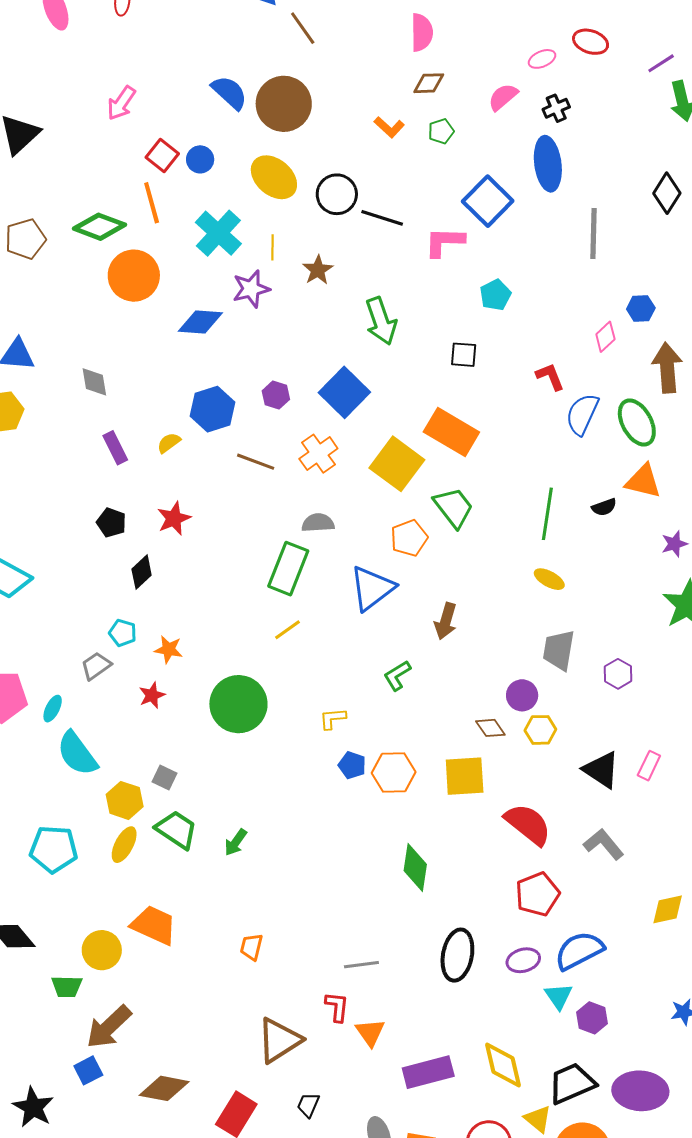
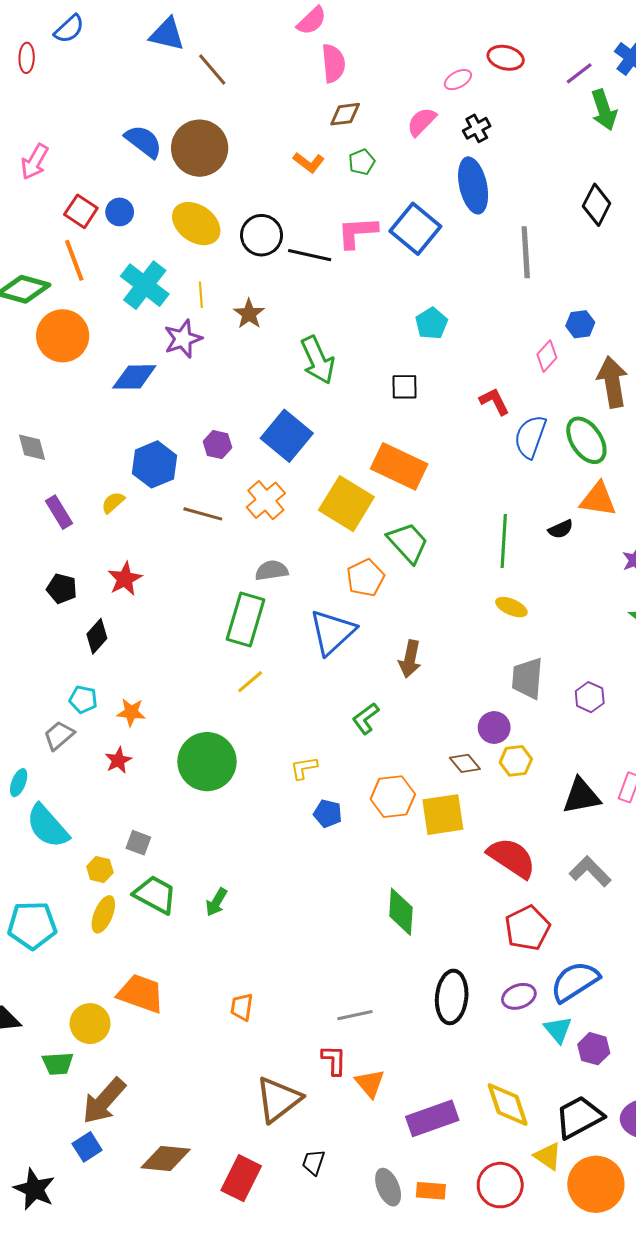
pink L-shape: (444, 242) -> (357, 232), moved
black triangle: (601, 770) -> (581, 796), turned -39
orange hexagon: (394, 773) -> (393, 797), moved
yellow hexagon: (125, 800) -> (100, 870), size x0.7

